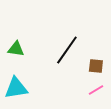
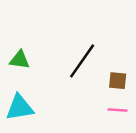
pink line: (96, 90) -> (118, 110), turned 35

